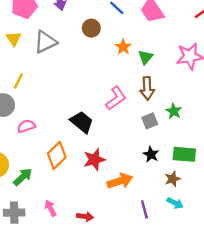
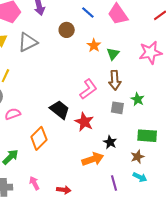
gray square: (150, 121) -> (117, 108), turned 32
black star: (151, 154) -> (110, 142), moved
red star: (94, 160) -> (84, 122), moved, turned -30

